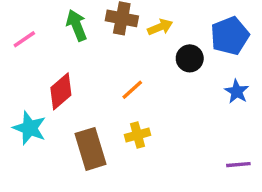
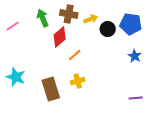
blue pentagon: (230, 36) -> (131, 24), turned 30
black circle: (190, 58) -> (108, 29), moved
red diamond: (61, 91) -> (60, 37), moved

